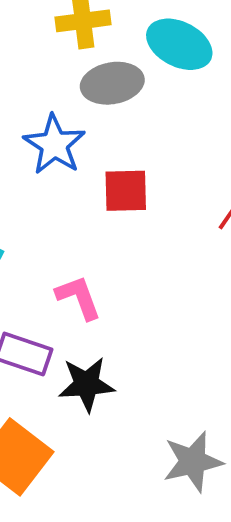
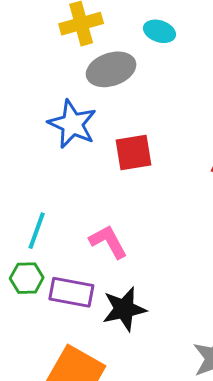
cyan ellipse: (179, 44) -> (160, 31), size x0.6

